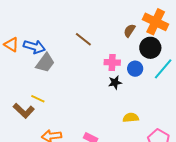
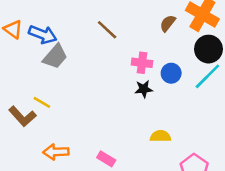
black circle: (150, 48) -> (208, 49), moved

